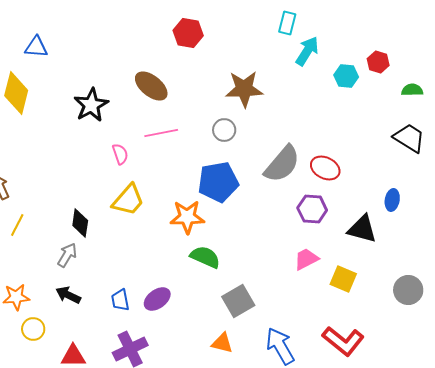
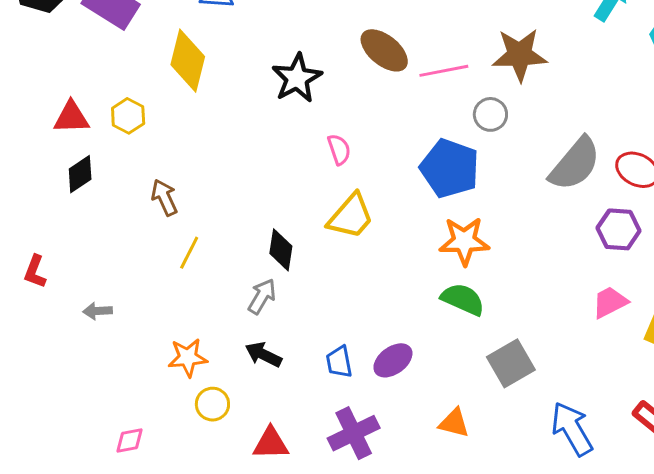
pink line: (161, 133) -> (444, 71), moved
blue pentagon: (218, 182) -> (450, 168), moved, turned 30
orange star: (187, 217) -> (464, 241), moved
orange triangle: (222, 343) -> (454, 423), moved

